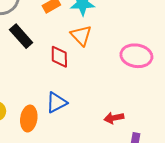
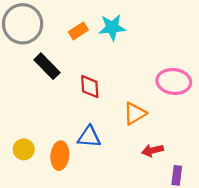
orange triangle: (81, 36) -> (135, 113), moved, turned 45
blue triangle: (56, 103) -> (89, 137), turned 35

